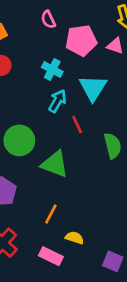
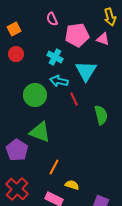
cyan arrow: (57, 101) -> (59, 81), turned -108
green circle: (19, 140) -> (35, 95), moved
green triangle: (55, 164) -> (40, 132), moved

